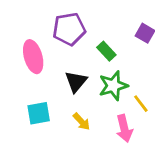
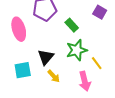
black triangle: (76, 82) -> (46, 57), moved

